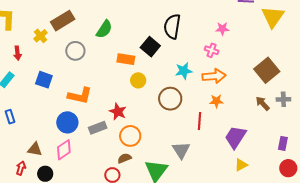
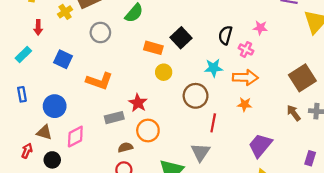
black semicircle: (172, 26) -> (225, 35), moved, size x0.7
red line: (200, 121) -> (213, 123), moved
blue circle: (67, 122) -> (55, 106), moved
brown semicircle: (124, 158) -> (125, 147), moved

